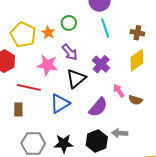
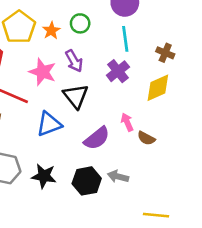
purple cross: (101, 64) -> (118, 71), moved
black triangle: (76, 79) -> (76, 96), turned -40

